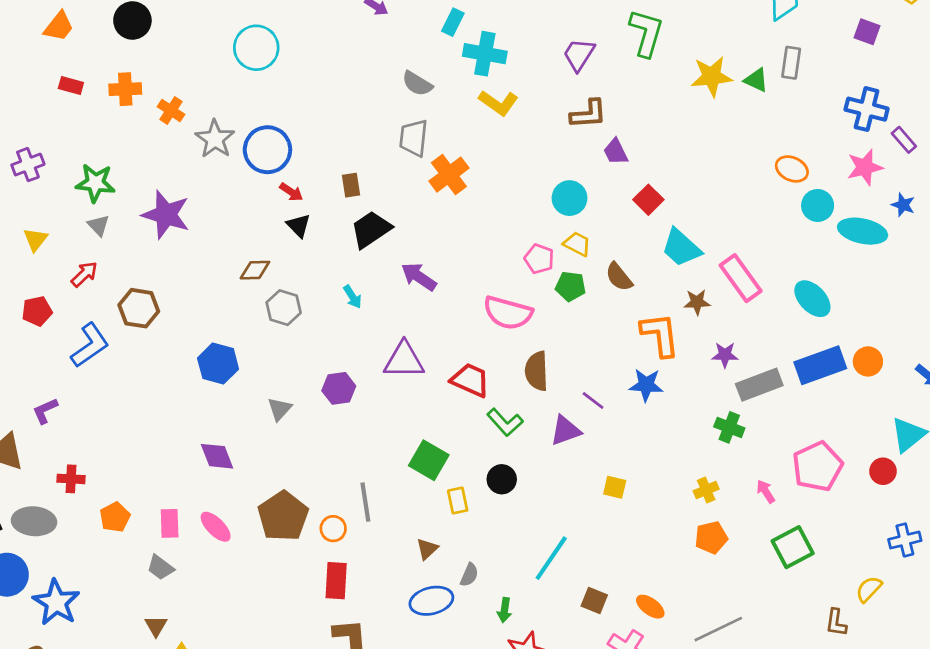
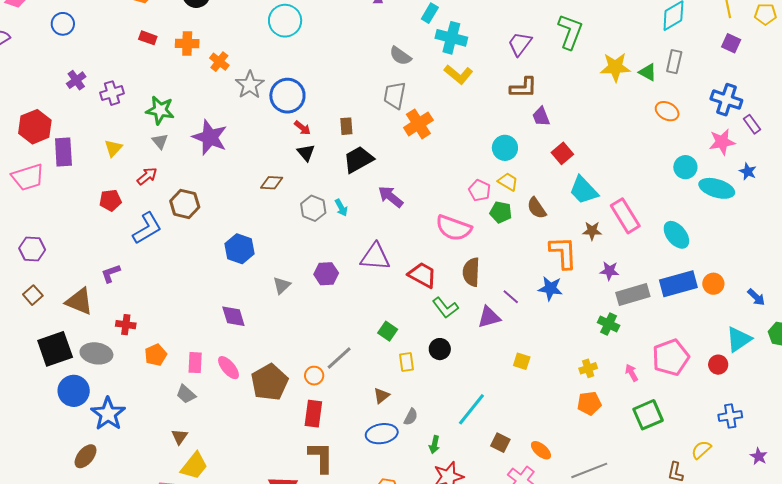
orange ellipse: (792, 169) -> (667, 111), moved
gray hexagon: (284, 308) -> (313, 208), moved
green square: (429, 460) -> (388, 331), size x0.7
gray line: (365, 502) -> (339, 358), turned 52
brown pentagon: (283, 516) -> (269, 382), moved

